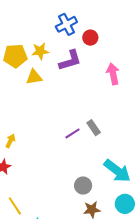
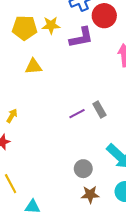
red circle: (90, 38) -> (104, 16), size x1.5
yellow triangle: (34, 77) -> (33, 66), moved

